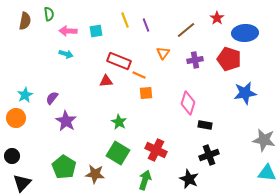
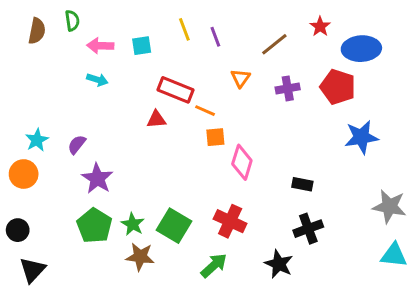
pink diamond: (188, 103) -> (242, 162), moved
green star: (119, 122) -> (133, 224), moved
green pentagon: (64, 167) -> (94, 226), moved
green arrow: (145, 180) -> (214, 265), turned 30

